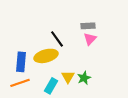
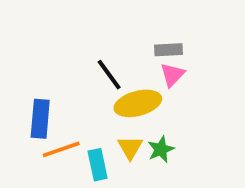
yellow ellipse: (46, 56) -> (138, 103), moved
orange line: (20, 83) -> (61, 149), moved
cyan rectangle: (51, 86) -> (98, 165), turned -42

